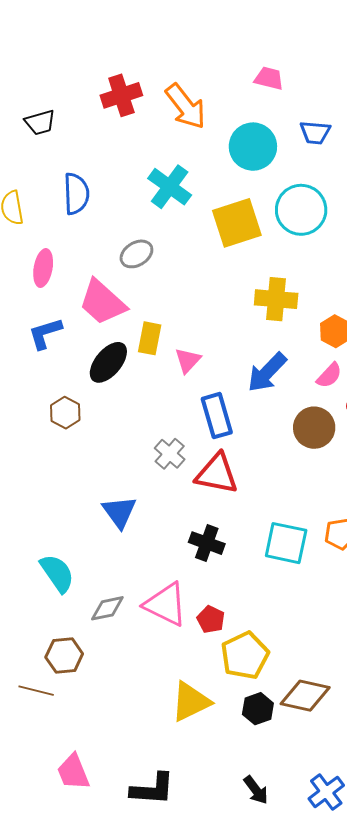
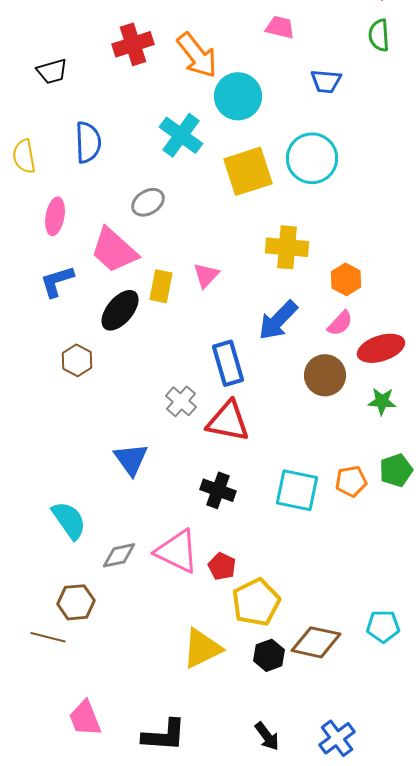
cyan circle: (253, 147) -> (238, 96), moved
pink triangle: (188, 360) -> (206, 275), moved

